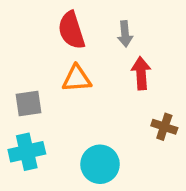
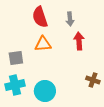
brown cross: (164, 127) -> (93, 80), moved
cyan circle: (100, 164) -> (45, 91), moved

